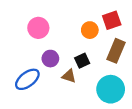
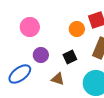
brown triangle: (69, 76) -> (58, 79), moved

